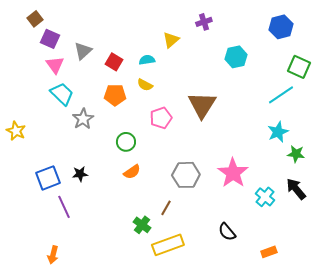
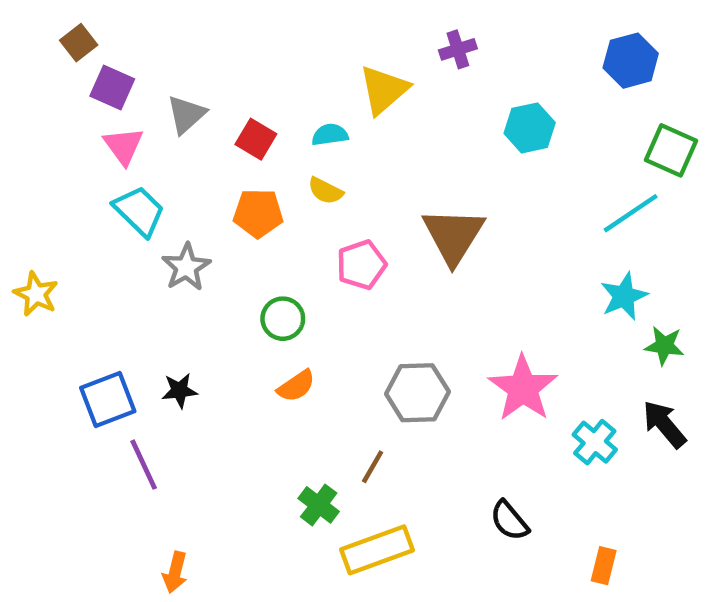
yellow triangle: (171, 40) -> (384, 90), size x1.4
orange rectangle: (269, 252) -> (604, 566), turned -56
orange arrow: (53, 255) -> (175, 572), moved

